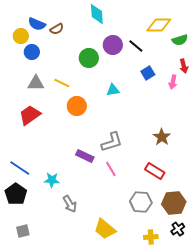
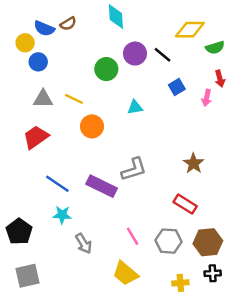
brown semicircle: (57, 29) -> (68, 24), moved
purple rectangle: (85, 156) -> (102, 186), size x1.4
blue line: (20, 168) -> (57, 184), moved
pink line: (111, 169) -> (133, 236), moved
black cross: (178, 229) -> (213, 273), turned 32
gray square: (23, 231) -> (27, 276), size x1.5

